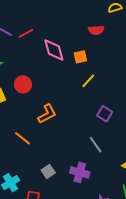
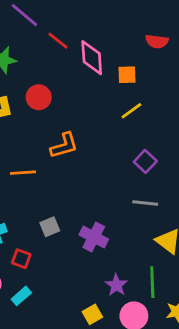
red line: (26, 33) -> (58, 41), moved, turned 56
orange line: (23, 138) -> (23, 173), turned -54
gray line: (96, 145) -> (145, 203), moved, turned -60

